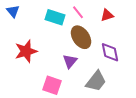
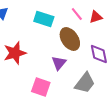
pink line: (78, 12) -> (77, 14), moved

